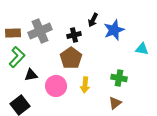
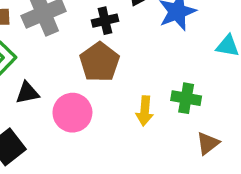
yellow arrow: (85, 85) -> (145, 111), moved
brown triangle: (115, 103) -> (208, 143), moved

